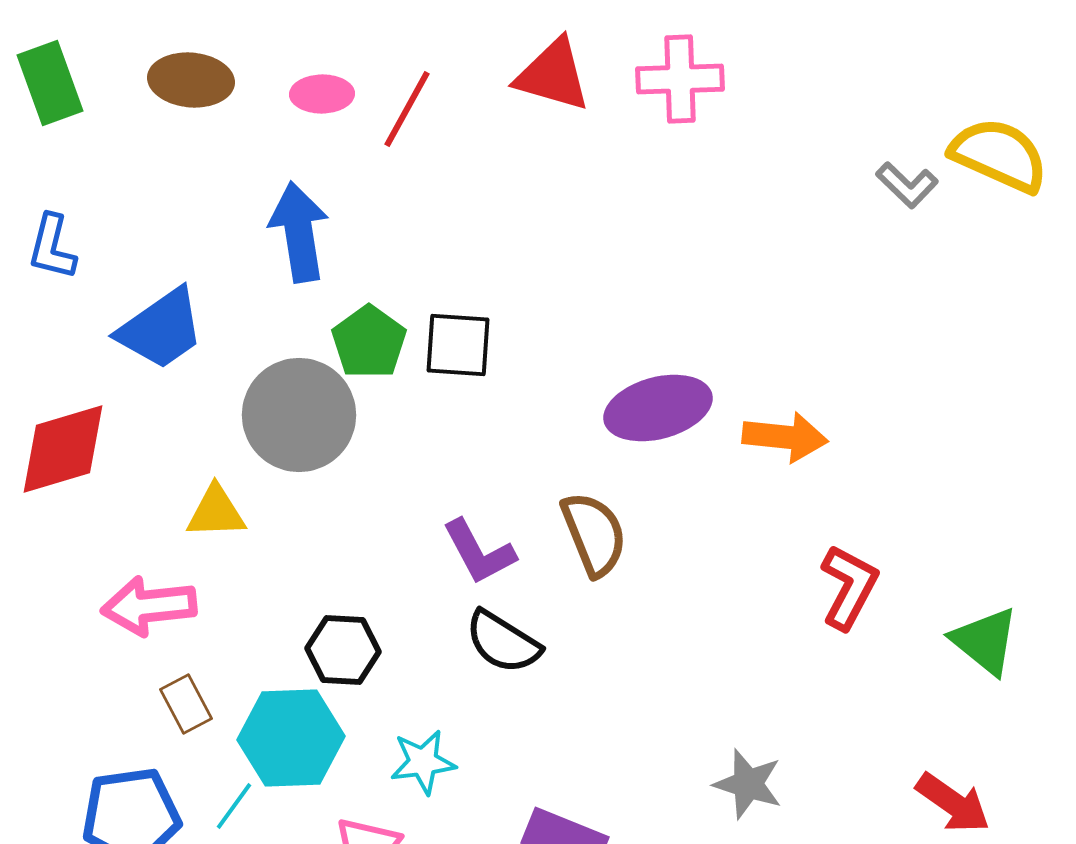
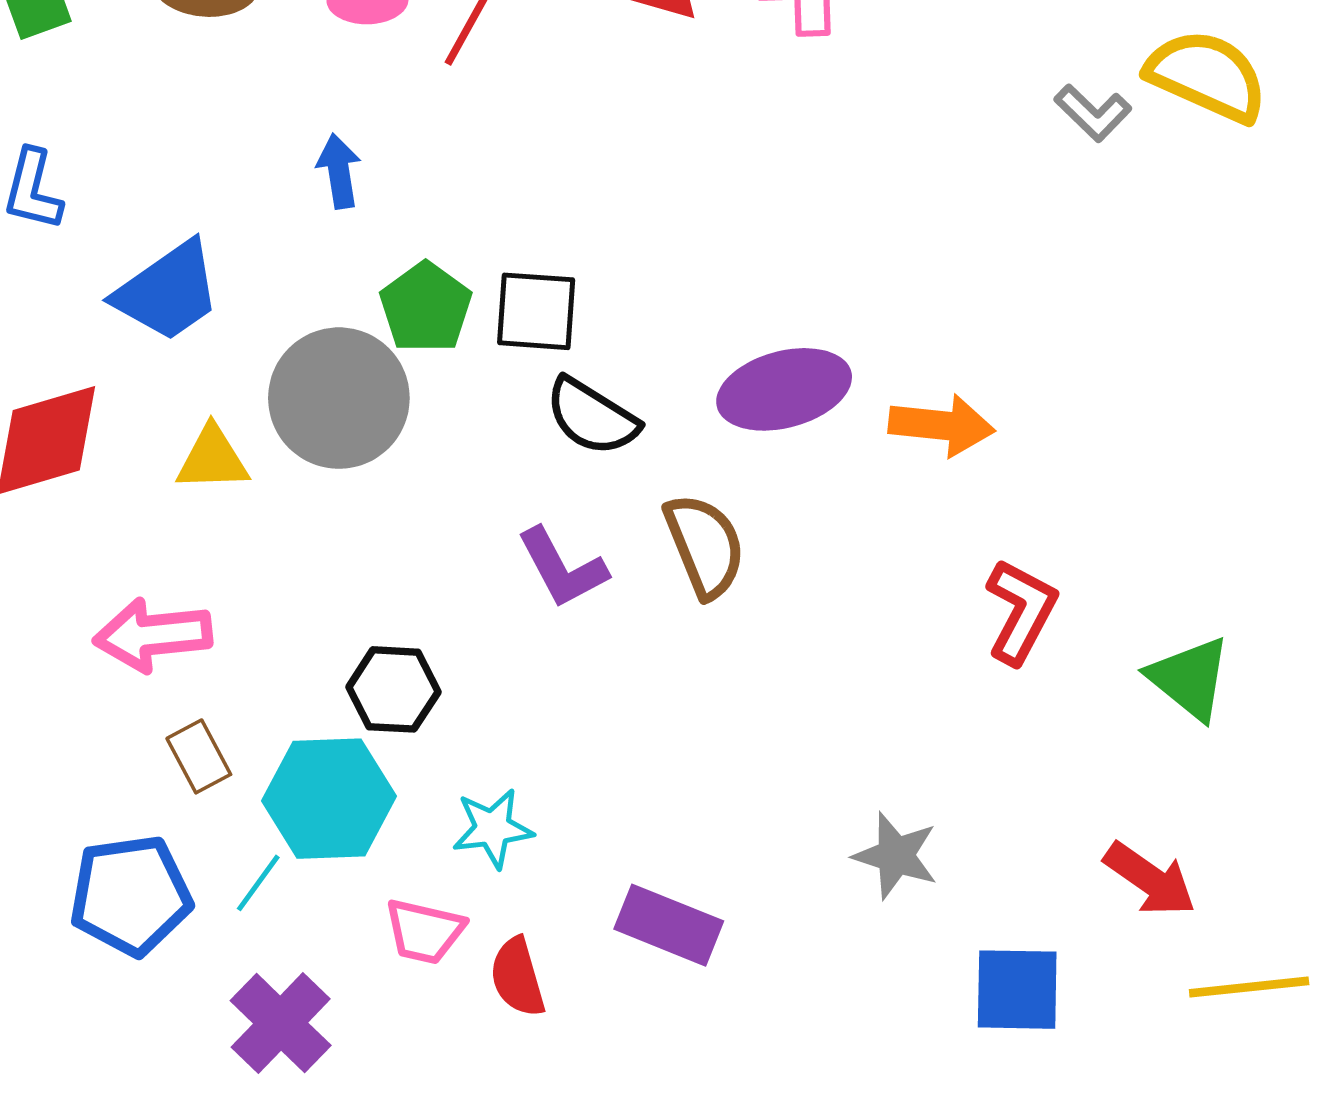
blue arrow: (299, 232) -> (339, 171), size x0.6
yellow triangle: (216, 512) -> (212, 459), moved
black semicircle: (503, 642) -> (592, 417), moved

